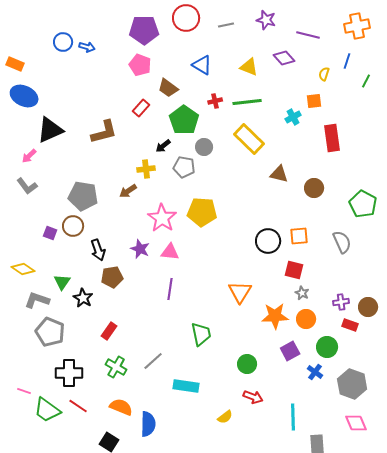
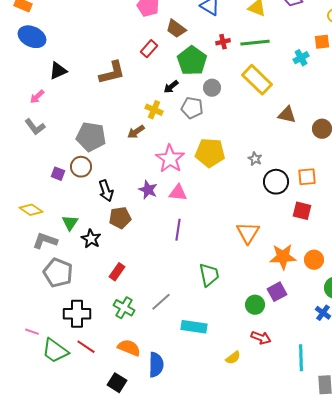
black triangle: (50, 130) -> (58, 71), size x0.7
yellow cross: (146, 169) -> (154, 110), turned 30
gray star: (302, 293) -> (255, 159), moved
purple square: (290, 351) -> (277, 292), moved

